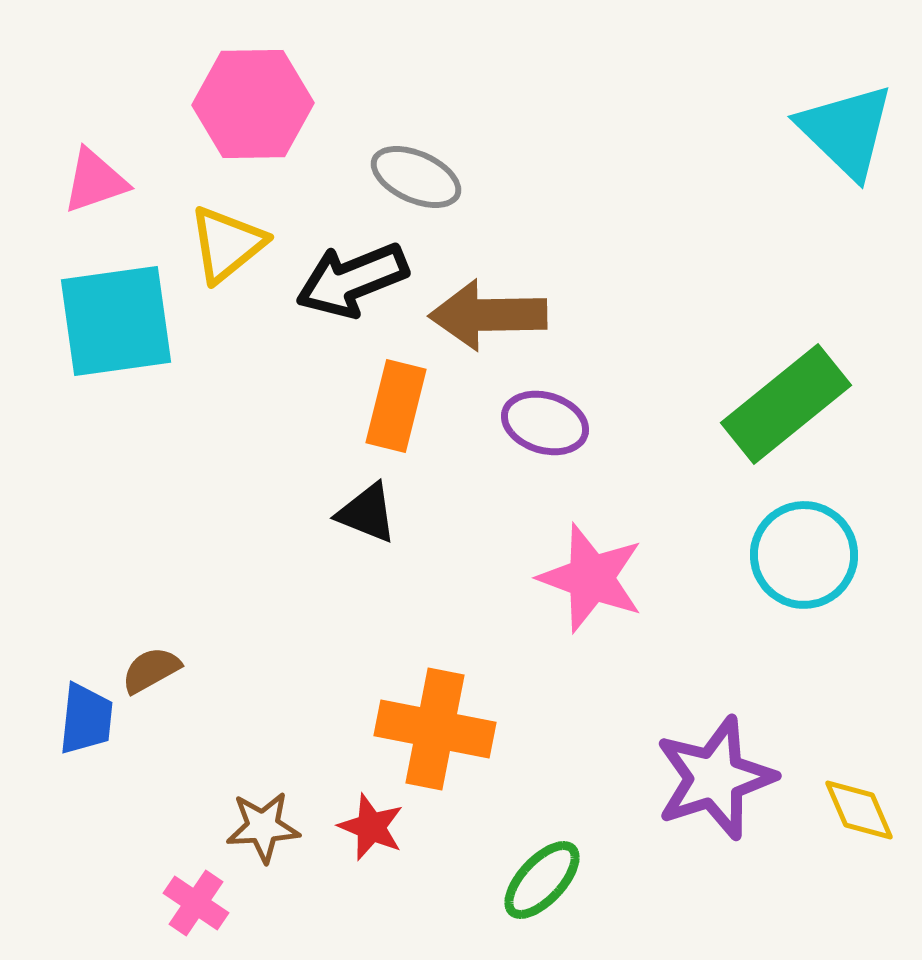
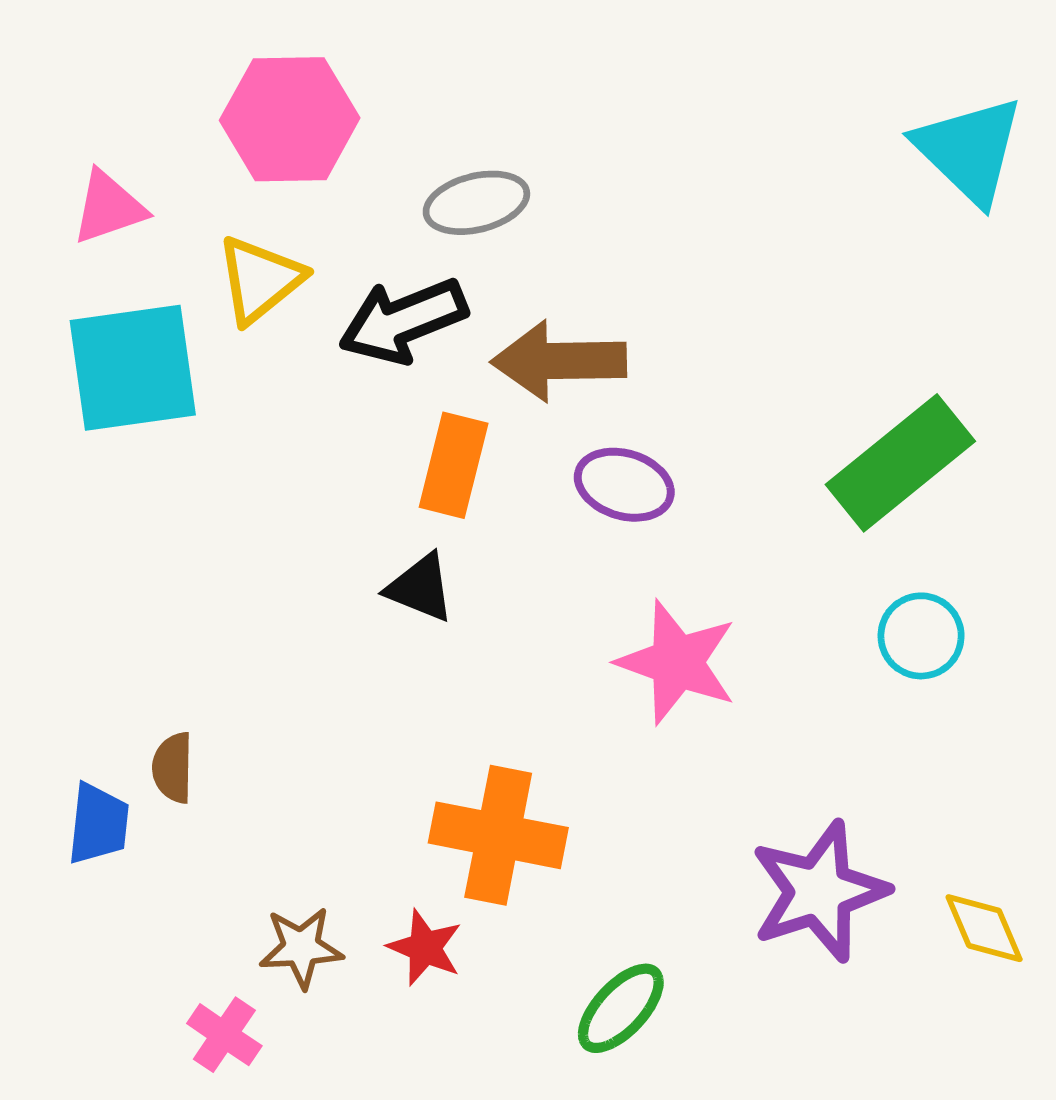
gray ellipse: (416, 177) -> (476, 203), turned -38
cyan circle: (804, 555) -> (921, 636), size x0.7
brown semicircle: (151, 670) -> (173, 768), turned -60

